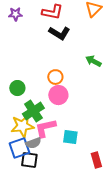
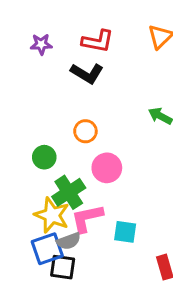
black L-shape: (59, 33) -> (87, 73), moved
orange circle: (55, 77) -> (85, 131), moved
yellow star: (22, 126) -> (52, 215), turned 30

